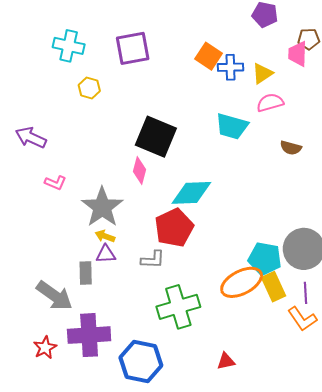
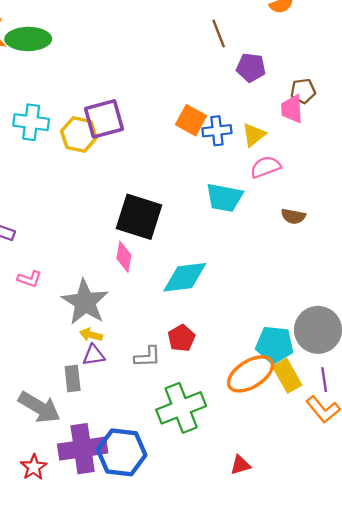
yellow hexagon: (89, 88) -> (79, 135), moved, size x1.4
red pentagon: (174, 228) -> (181, 338), moved, size x0.6
blue hexagon: (141, 361) -> (122, 452), moved

